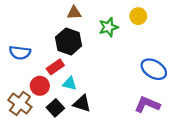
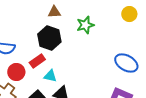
yellow circle: (138, 16) -> (129, 14), moved
red circle: (40, 86) -> (16, 72), moved

